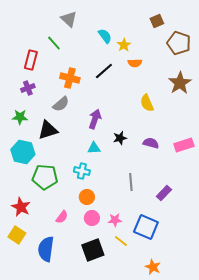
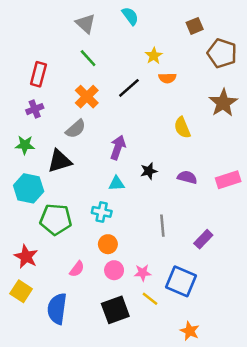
cyan semicircle: (105, 36) -> (130, 16), moved
green line: (54, 43) -> (88, 58), moved
orange cross: (70, 78) -> (87, 97), turned 30

